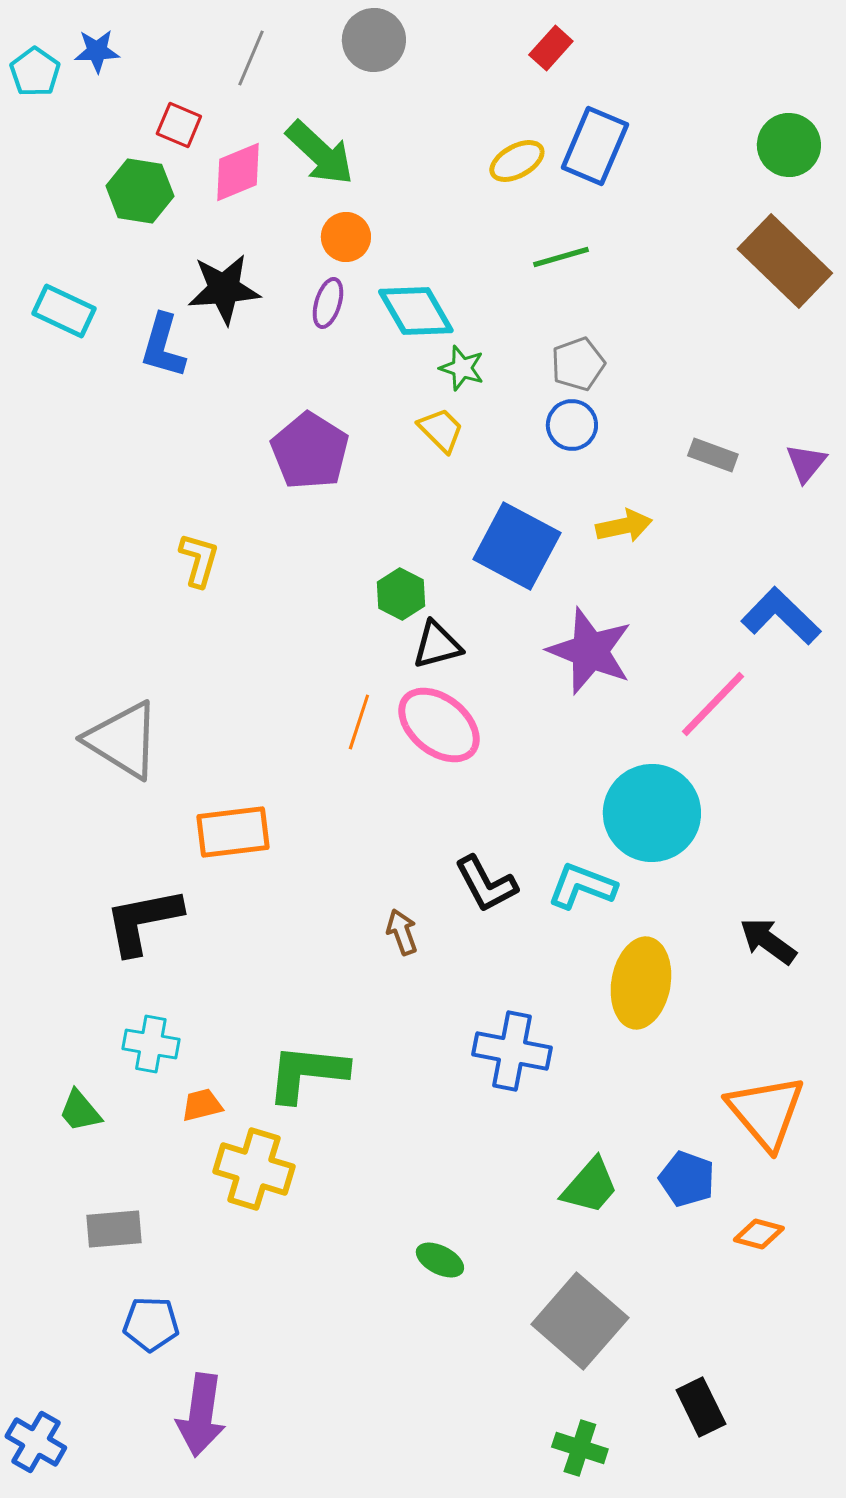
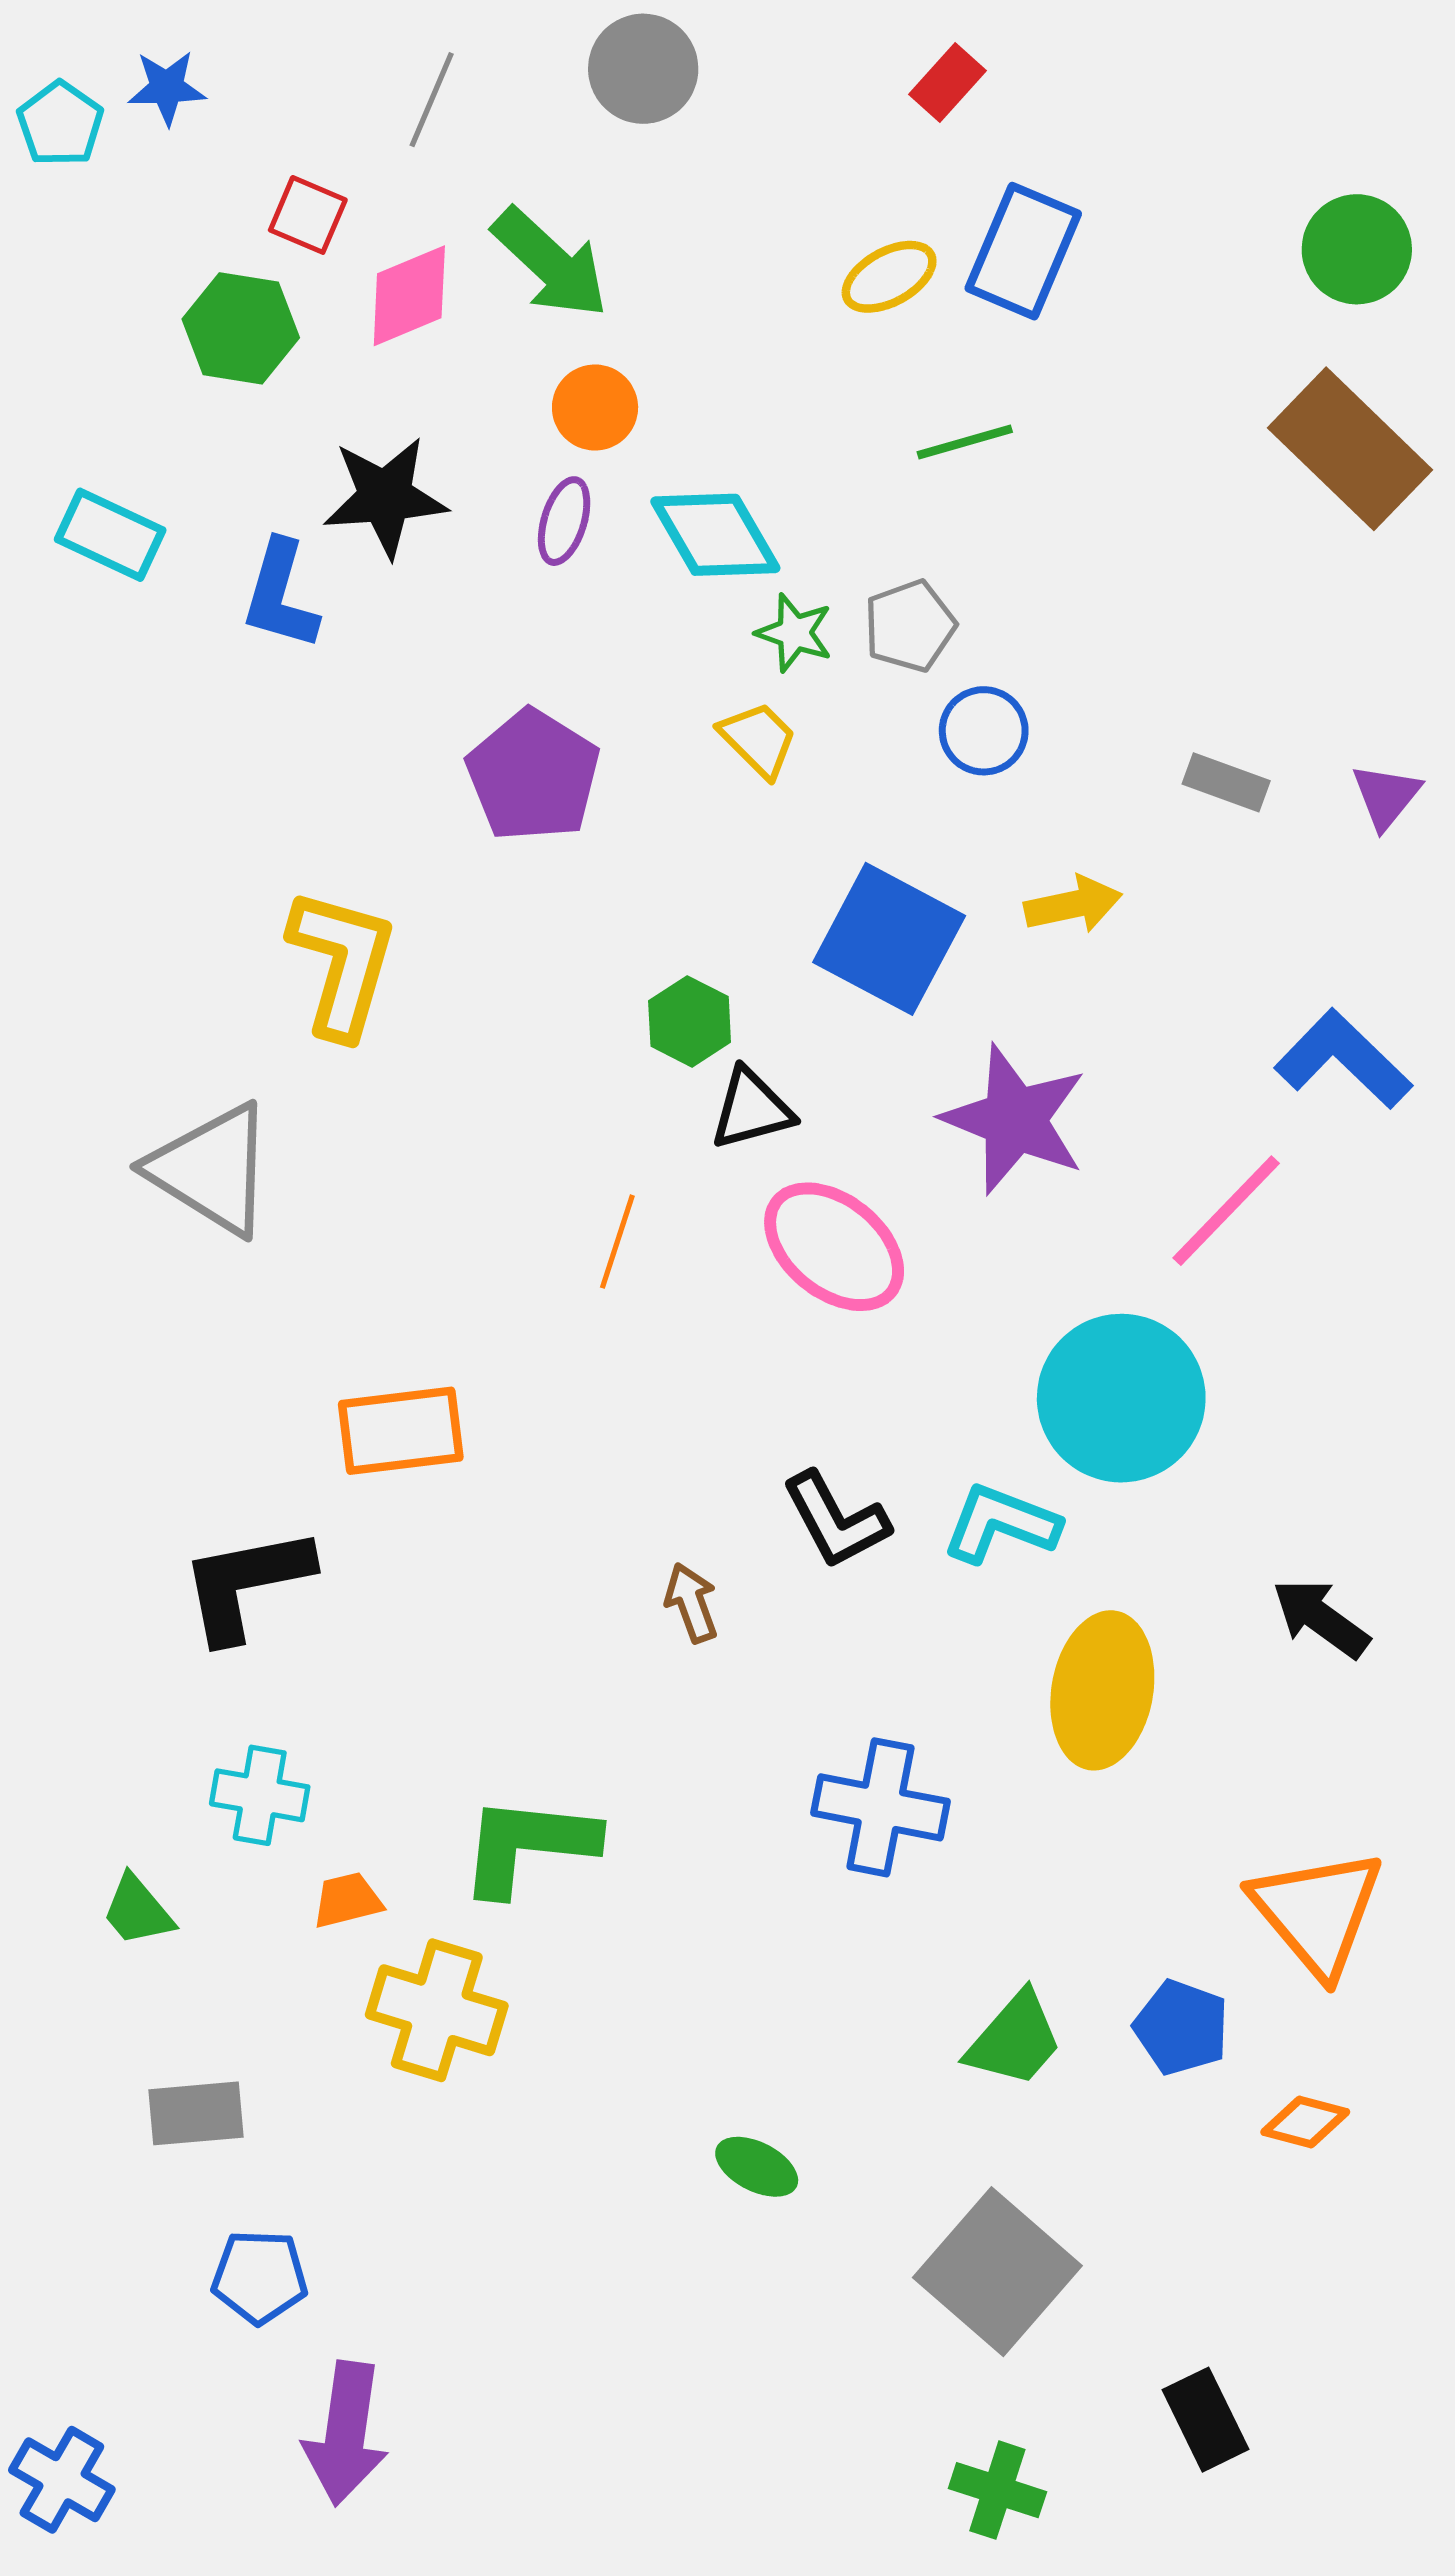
gray pentagon: (578, 364) -> (910, 626), moved
yellow L-shape: (199, 560) -> (342, 963), size x1.6
pink ellipse: (439, 725) -> (834, 1247), moved
gray triangle: (123, 740) -> (212, 1169), moved

